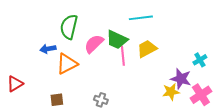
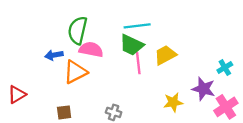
cyan line: (141, 18) -> (137, 26), moved
pink semicircle: (94, 44) -> (91, 49), moved, turned 55
yellow star: (171, 92) -> (173, 102), moved

